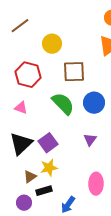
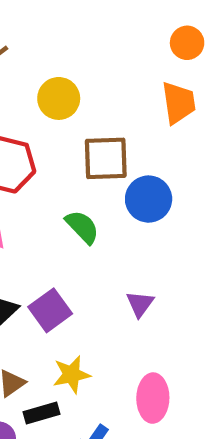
blue circle: (94, 103) -> (149, 199), moved
green semicircle: (63, 104) -> (82, 227), size x0.7
yellow star: (49, 168) -> (72, 375), moved

